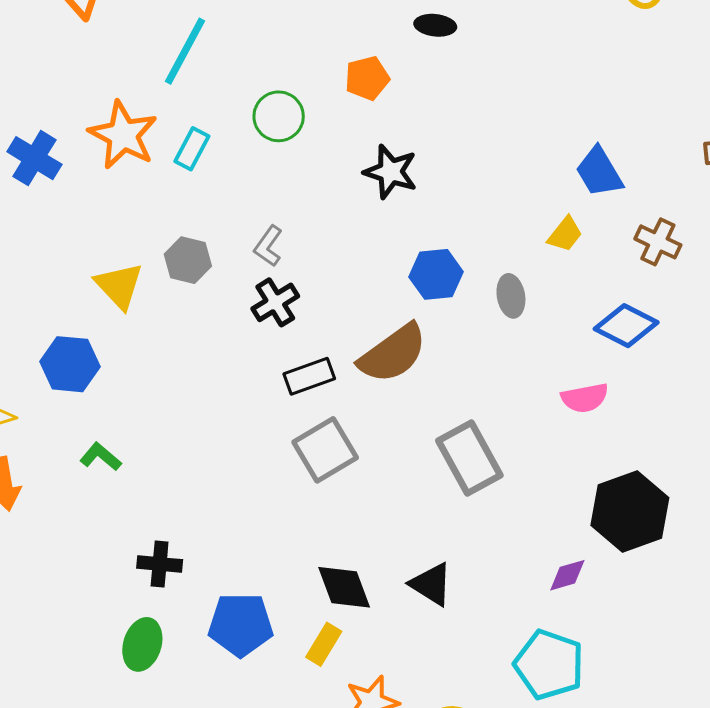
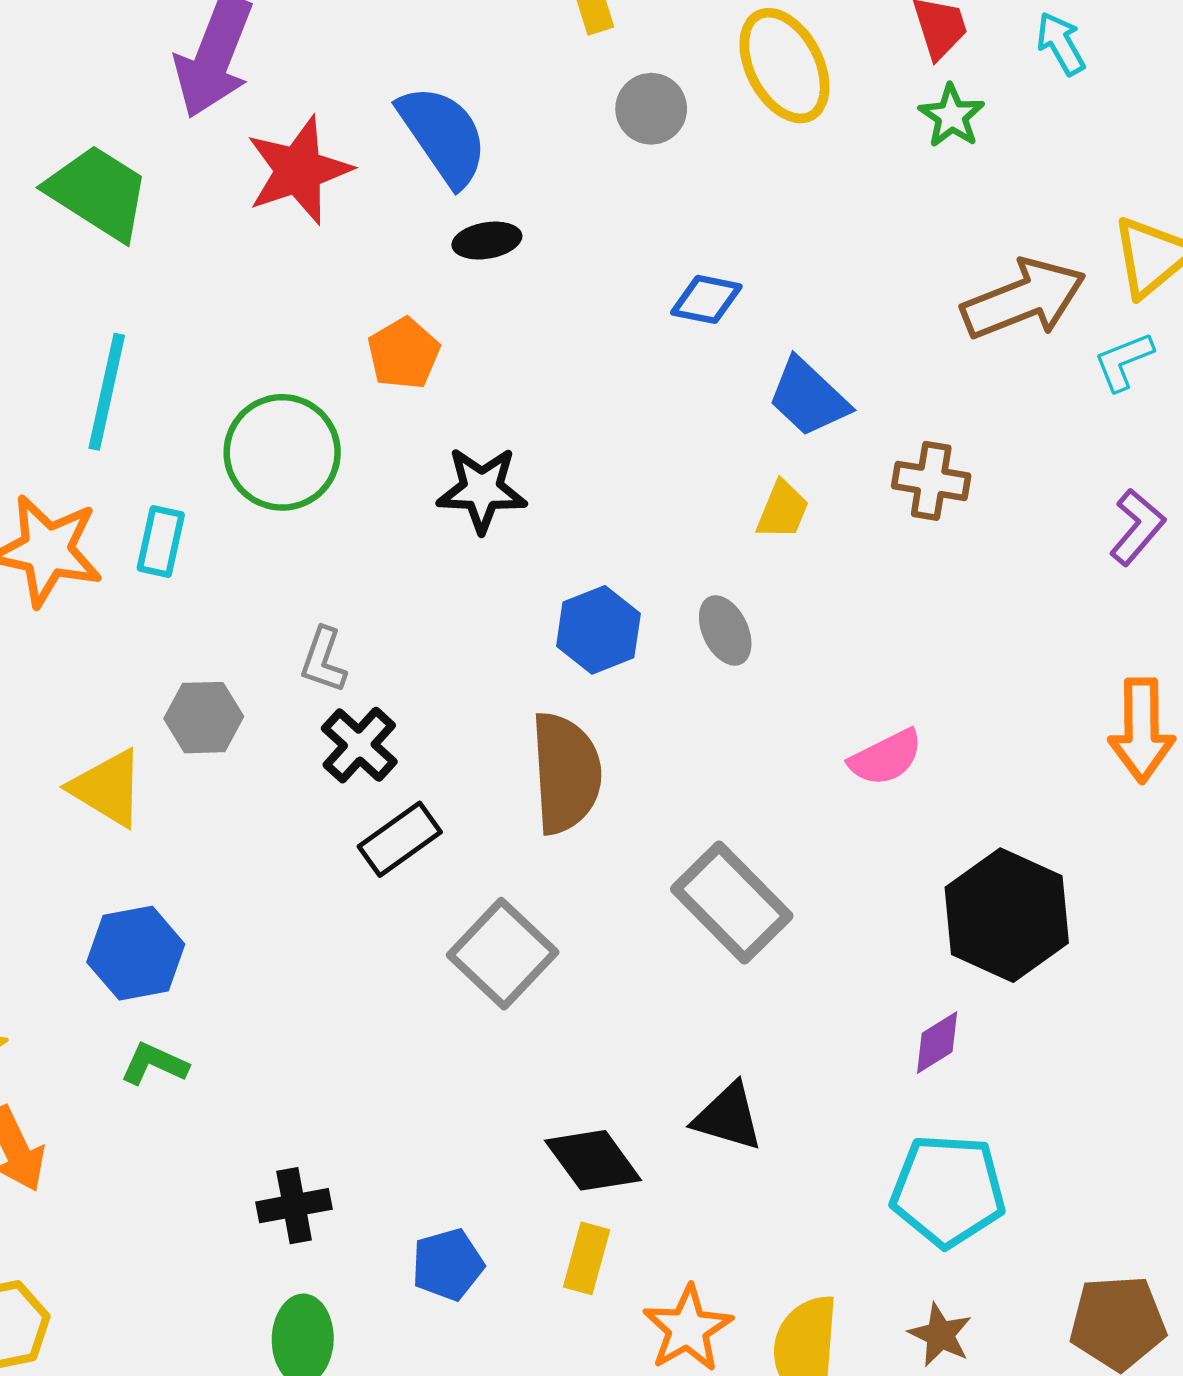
green circle: (279, 116) -> (282, 452), size x1.4
blue diamond: (626, 326) -> (706, 299), moved, size x0.7
brown semicircle: (393, 354) -> (566, 773), turned -42
blue hexagon: (70, 364) -> (136, 953), moved
black rectangle: (309, 376) -> (400, 839), moved
blue pentagon: (241, 625) -> (448, 1265), size x0.7

